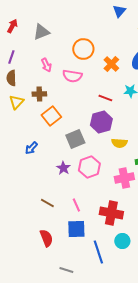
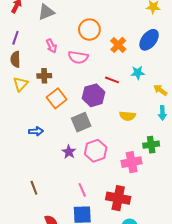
purple hexagon: (101, 122) -> (94, 95), moved
yellow semicircle: (119, 143) -> (127, 116), moved
blue arrow: (31, 148) -> (36, 131), turned -136
brown line: (47, 203) -> (34, 188), moved, turned 40

